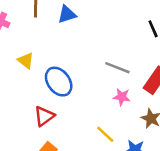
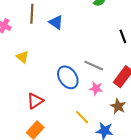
blue triangle: (67, 14) -> (56, 22), turned 49
blue ellipse: (59, 82) -> (68, 77), moved

